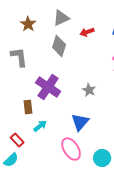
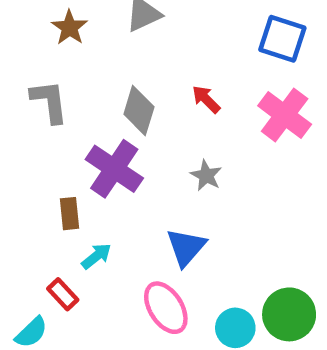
red arrow: (87, 32) -> (206, 99), moved, turned 64
gray diamond: (59, 46) -> (139, 110), moved
red rectangle: (17, 140) -> (63, 294), moved

